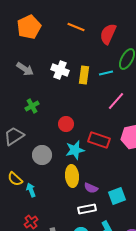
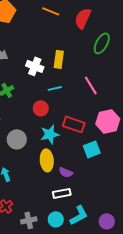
white cross: (60, 70) -> (35, 66), moved
cyan line: (106, 73) -> (55, 88), moved
pink line: (116, 101) -> (91, 85), turned -72
cyan square: (117, 196) -> (92, 149), moved

